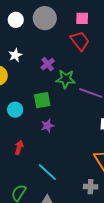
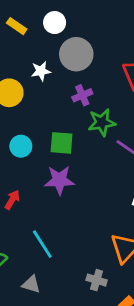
gray circle: (45, 18) -> (76, 54), moved
green star: (66, 79) -> (102, 122), turned -30
purple star: (47, 126) -> (59, 180), size x1.5

